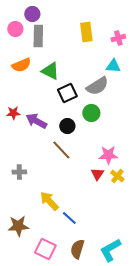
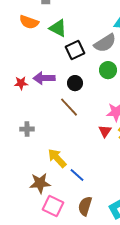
orange semicircle: (21, 65) -> (29, 22), turned 42
red star: (13, 113) -> (21, 83), moved
green circle: (91, 113) -> (108, 70), moved
purple arrow: (36, 121) -> (44, 78), turned -30
brown star: (18, 226) -> (40, 183), moved

